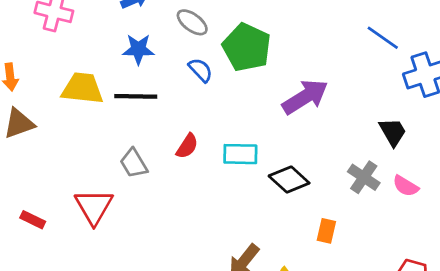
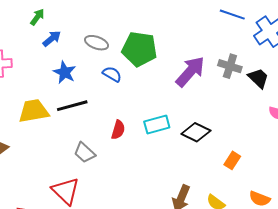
blue star: (138, 49) -> (65, 72), turned -30
gray cross: (364, 177) -> (230, 66), moved
orange rectangle: (326, 231) -> (232, 160), turned 36

